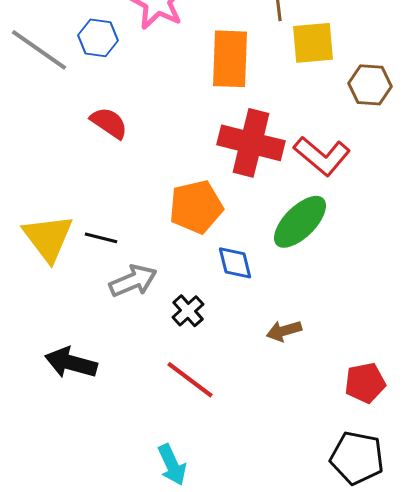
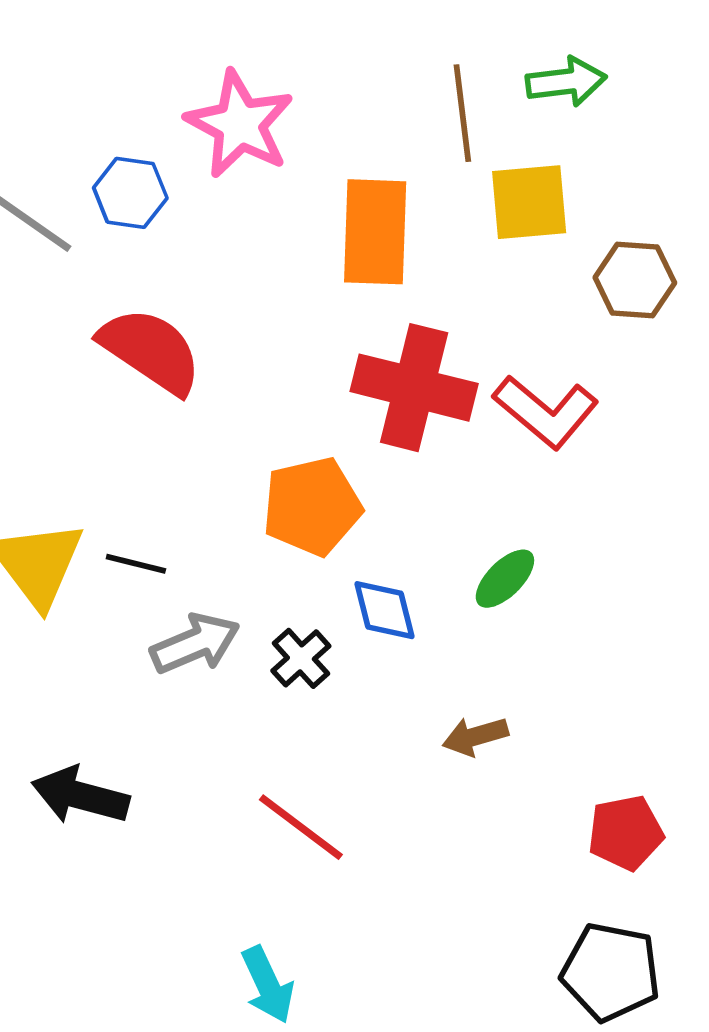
red semicircle: (109, 123) -> (151, 351), size x1.5
green ellipse: (300, 222) -> (505, 579), moved, size x0.6
black cross: (188, 311) -> (301, 658), moved

